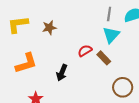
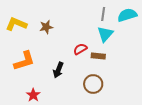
yellow L-shape: (18, 24) -> (16, 24), turned 30
brown rectangle: (104, 58) -> (98, 56), turned -40
brown circle: (123, 87) -> (93, 84), moved

